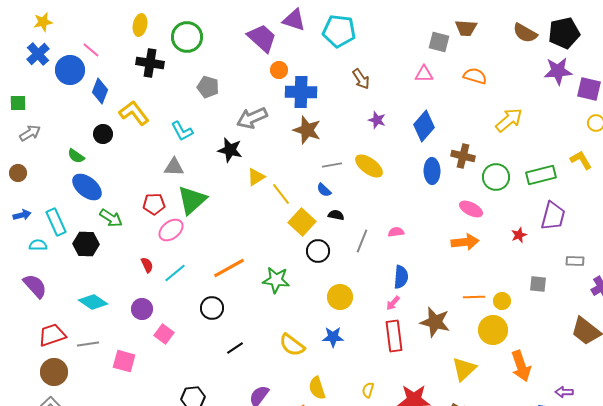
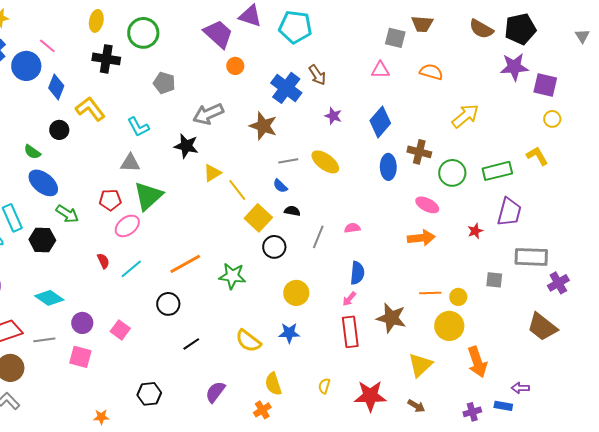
blue cross: (301, 92) -> (286, 88), moved, turned 36
gray rectangle: (575, 261) -> (531, 257), size x1.8
purple circle: (142, 309) -> (82, 323), moved

